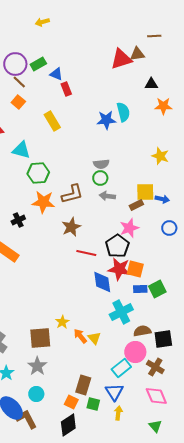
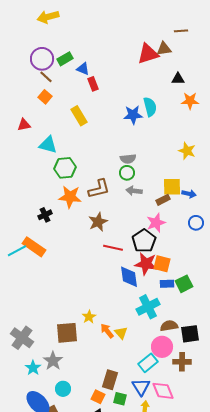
yellow arrow: (42, 22) -> (48, 17), moved, size x1.5
gray star: (37, 366) -> (53, 361), moved
brown cross: (155, 367) -> (182, 362), turned -30
pink diamond: (156, 396) -> (163, 391), moved

